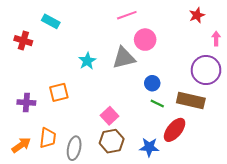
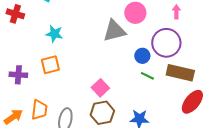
pink arrow: (216, 39) -> (176, 12), moved
cyan star: (87, 61) -> (54, 34), moved, turned -30
purple circle: (206, 70) -> (166, 43), moved
red ellipse: (175, 130) -> (192, 102), moved

